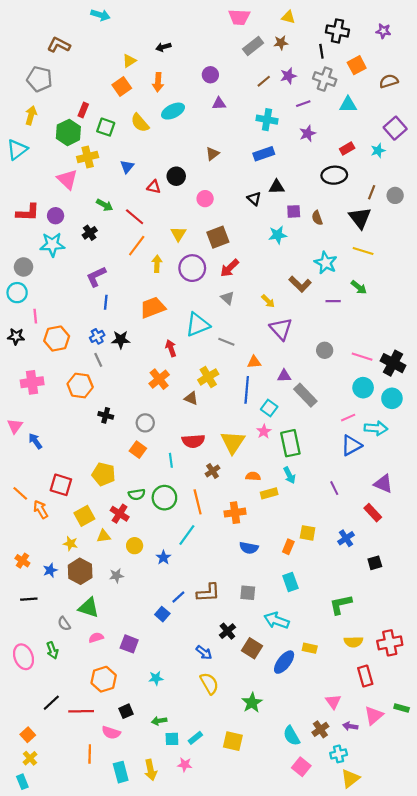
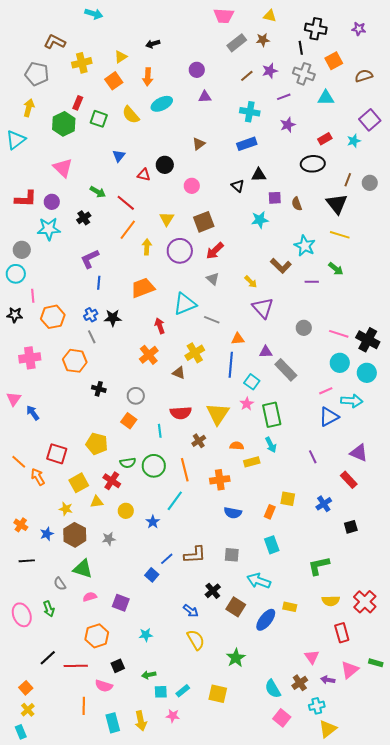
yellow cross: (88, 157) -> (82, 63), moved
red cross: (390, 643) -> (365, 602), turned -35

